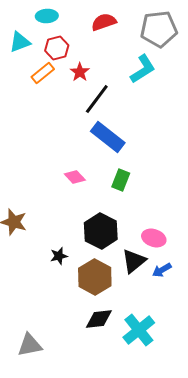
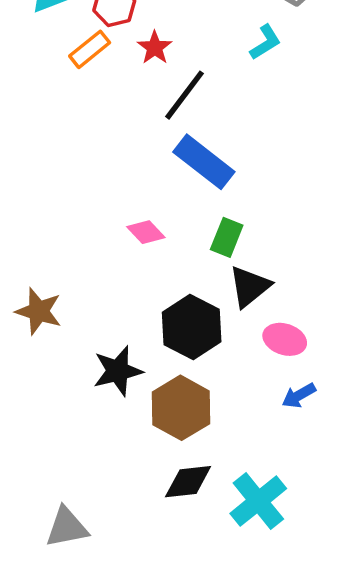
cyan L-shape: (143, 69) -> (265, 42), size x0.7
black star: (59, 256) -> (118, 371), size x1.6
black triangle: (134, 261) -> (250, 287), moved

